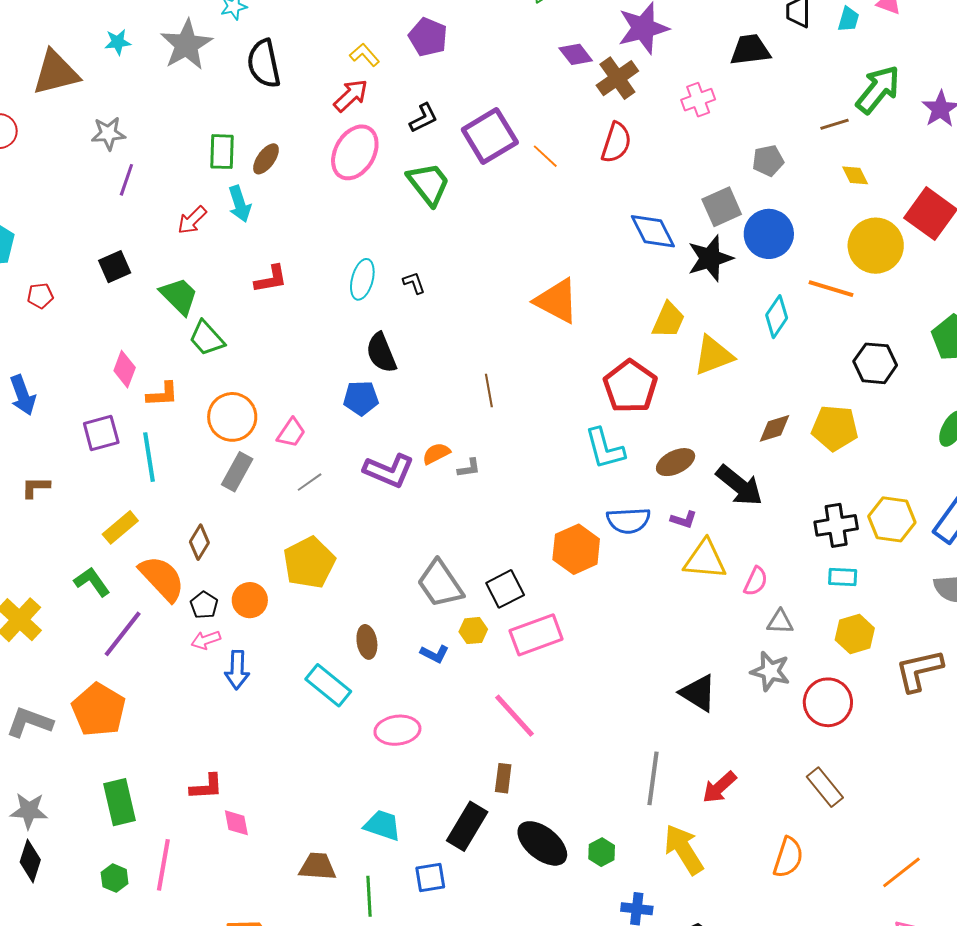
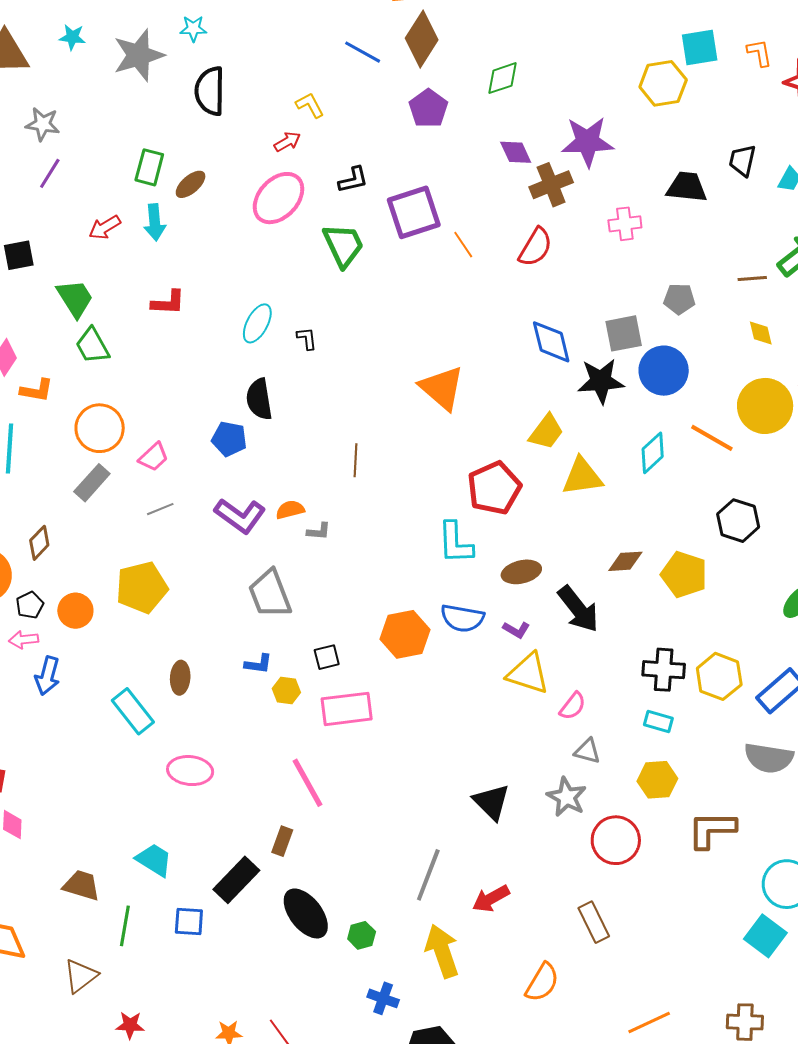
purple pentagon: (428, 37) -> (428, 108), moved
red arrow: (351, 96) -> (287, 142), size x0.7
gray trapezoid: (440, 584) -> (270, 594), moved
black square: (505, 589) -> (327, 657), size x0.7
blue L-shape: (435, 654) -> (258, 664), moved, turned -32

